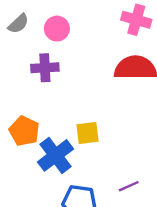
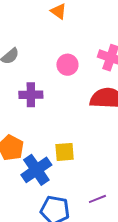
pink circle: (57, 29) -> (67, 65), moved

